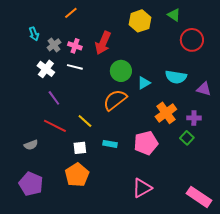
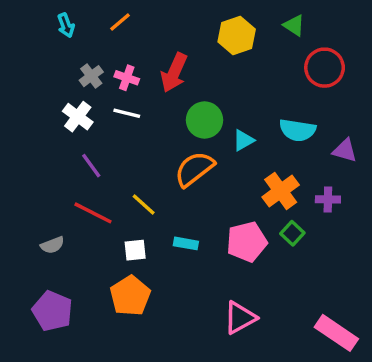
cyan arrow: (34, 34) -> (66, 25), moved
green square: (187, 138) -> (292, 233), moved

